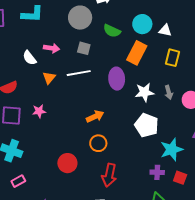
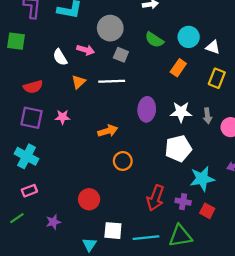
gray circle: (80, 18) -> (110, 28), moved
orange rectangle: (137, 53) -> (178, 68), size x0.7
purple ellipse: (117, 79) -> (147, 109), moved
orange arrow: (95, 116) -> (108, 131), moved
white pentagon: (146, 125) -> (178, 149), turned 30
red circle: (67, 163) -> (89, 199), moved
red arrow: (109, 175) -> (155, 198), moved

